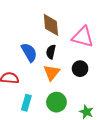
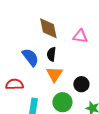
pink triangle: (83, 37) -> (80, 36), size x0.7
black circle: (80, 69) -> (81, 84), moved

